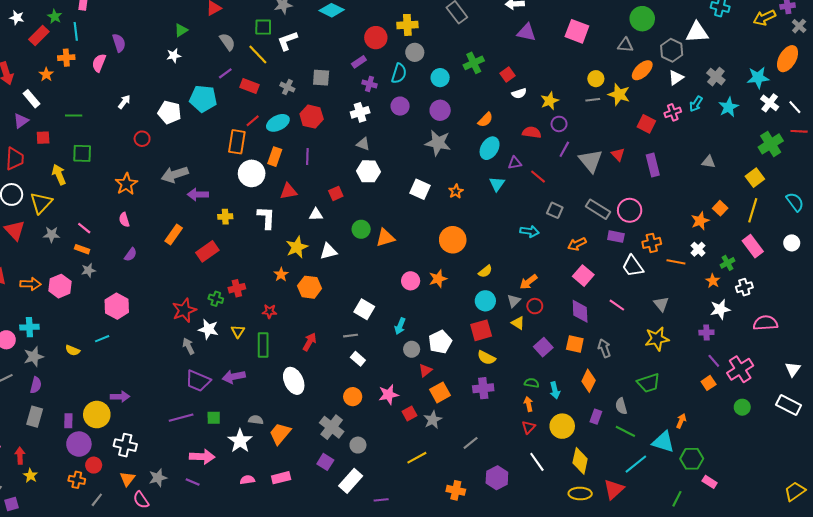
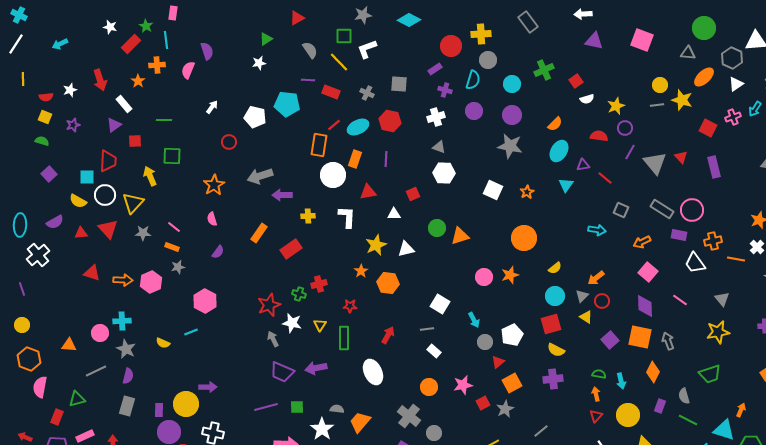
purple line: (225, 73) -> (308, 80), turned 40
cyan arrow: (400, 326) -> (474, 320), turned -49
orange square: (575, 344) -> (640, 337), size x1.4
gray star: (34, 357) -> (126, 349), turned -30

